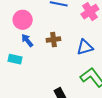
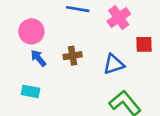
cyan rectangle: (15, 59) -> (31, 91), moved

